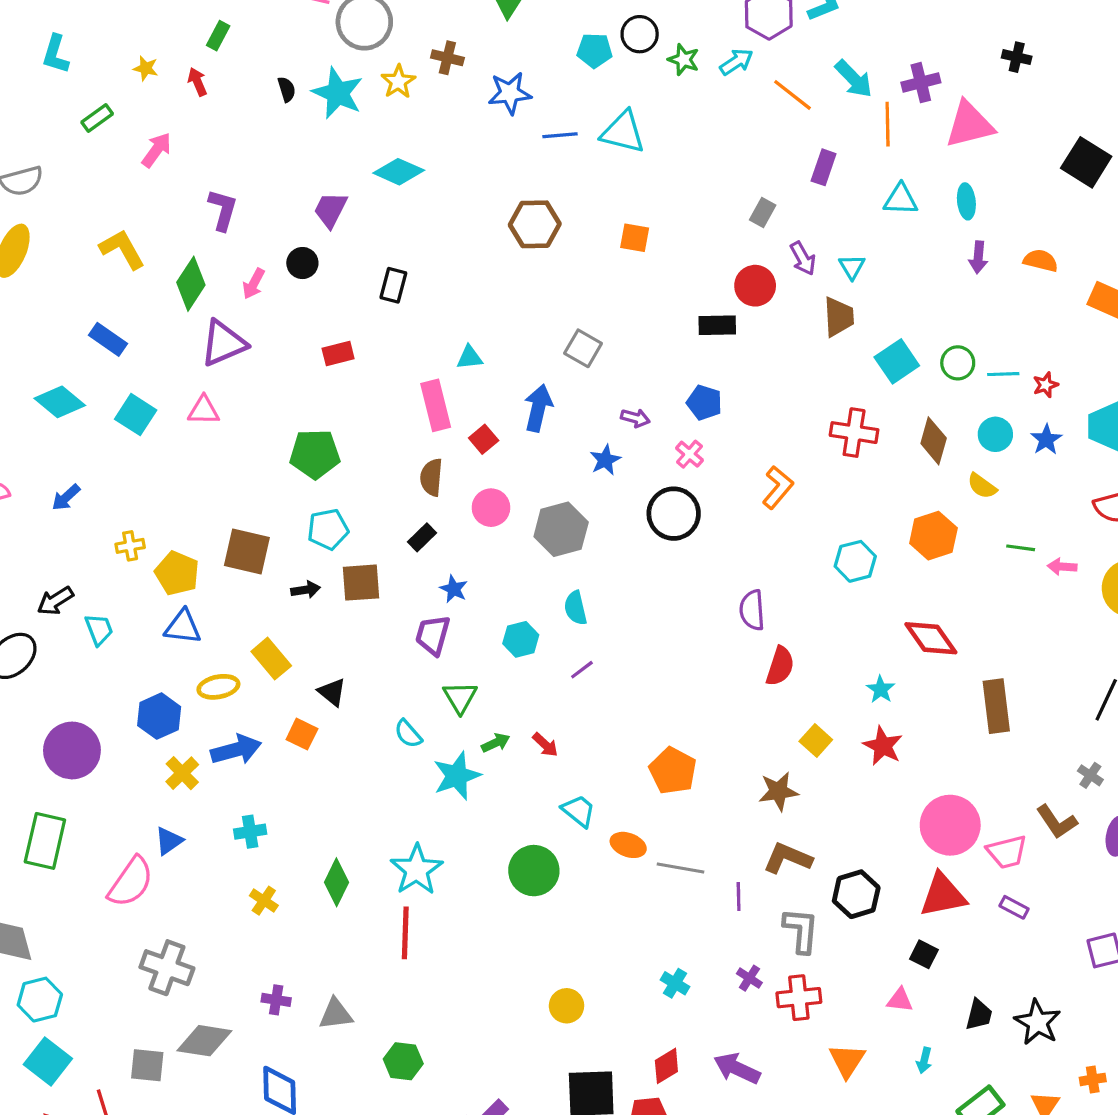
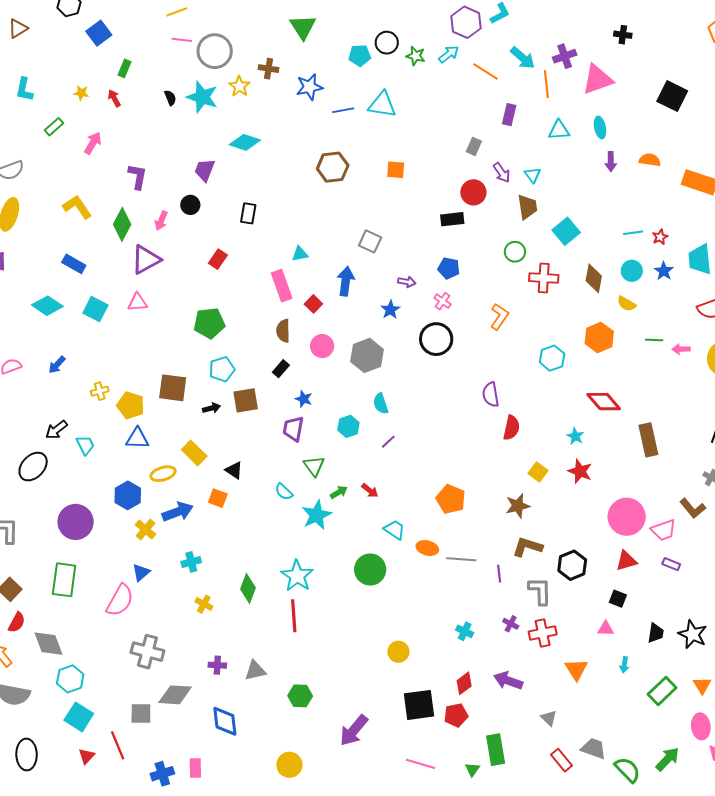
red rectangle: (338, 354) -> (218, 259), turned -36
green circle: (958, 363) -> (515, 252), moved
red triangle: (943, 895) -> (626, 561), size x0.7

